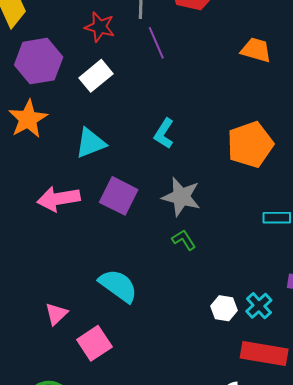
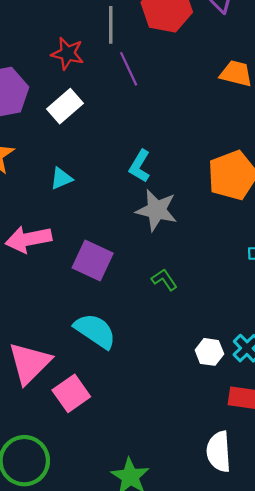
cyan triangle: (91, 143) -> (61, 178), size x0.7
purple square: (119, 196) -> (93, 261), moved
gray star: (181, 197) -> (157, 210), moved
pink triangle: (56, 314) -> (30, 363), size x1.8

